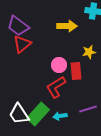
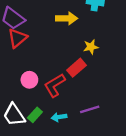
pink circle: (59, 65) -> (29, 80), moved
red rectangle: (76, 71) -> (77, 68), turned 54
green rectangle: (38, 114) -> (35, 115), size x0.6

